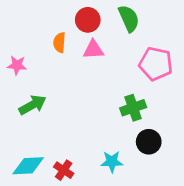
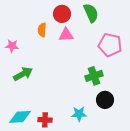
red cross: (64, 170) -> (45, 120), turned -32

